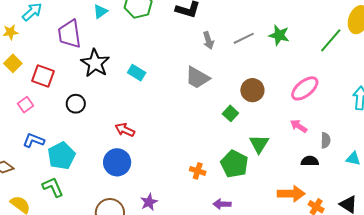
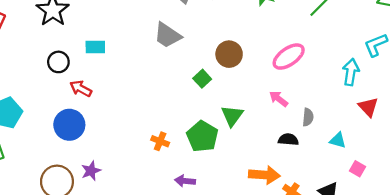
cyan rectangle: (137, 73) -> (95, 47), moved, turned -36
black circle: (76, 104) -> (58, 62), moved
purple star: (149, 202) -> (91, 171), moved

